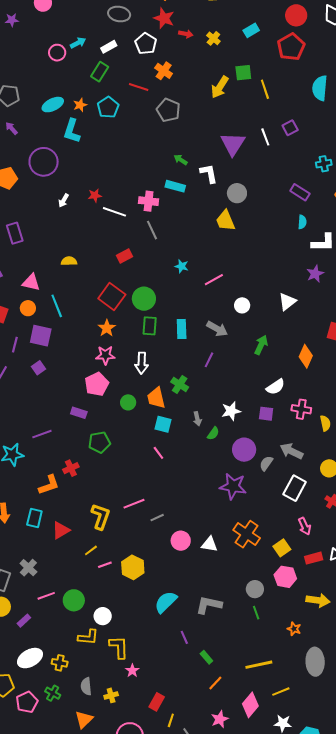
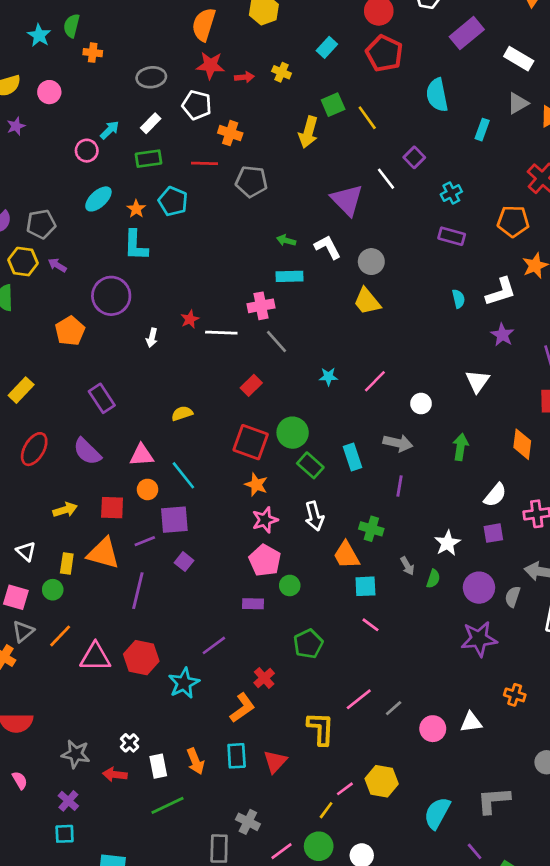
green rectangle: (100, 72) -> (148, 159), turned 66
cyan ellipse: (53, 105) -> (98, 199), moved
cyan cross: (324, 164) -> (451, 193), moved
cyan semicircle: (302, 222) -> (458, 299), moved
green rectangle: (150, 326) -> (310, 465), turned -36
purple line: (15, 345) -> (145, 541), turned 70
green circle: (128, 402) -> (290, 585), moved
green pentagon: (99, 442) -> (308, 644), moved
orange cross: (247, 534) -> (515, 695), size x0.6
yellow line: (91, 550) -> (326, 810), moved

